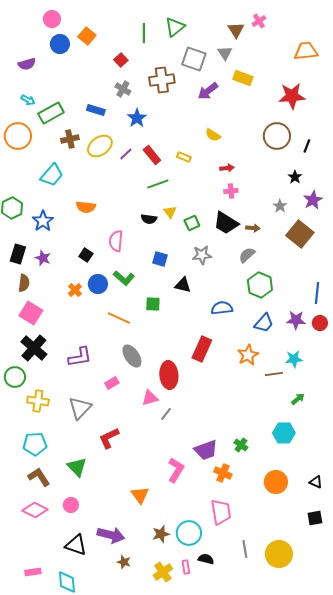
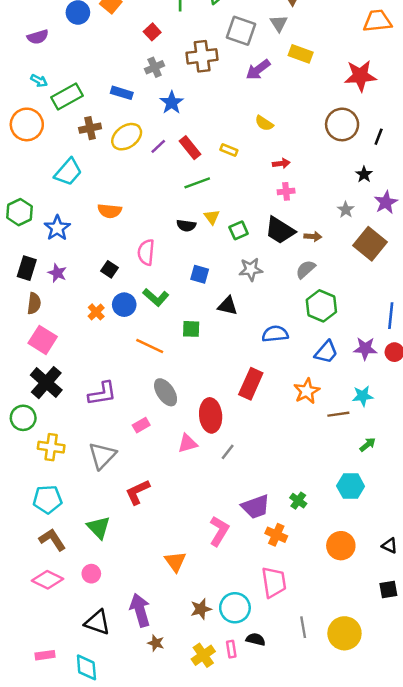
gray cross: (123, 89) -> (155, 67), turned 35
gray line: (166, 414) -> (228, 452), moved
purple arrow: (111, 535) -> (140, 610), turned -120

